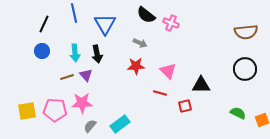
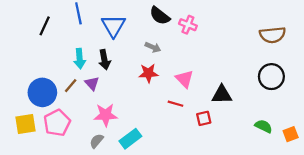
blue circle: (42, 51) -> (42, 92), moved, size x1.6
brown line: (67, 77) -> (71, 86), turned -32
pink star: (82, 103) -> (106, 115), moved
pink pentagon: (55, 110) -> (57, 123), turned -30

